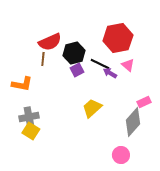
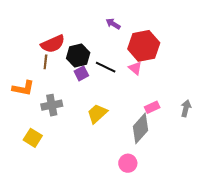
red hexagon: (118, 38) -> (144, 46), moved
purple arrow: (110, 73) -> (113, 24), moved
gray cross: (29, 117) -> (52, 105), moved

